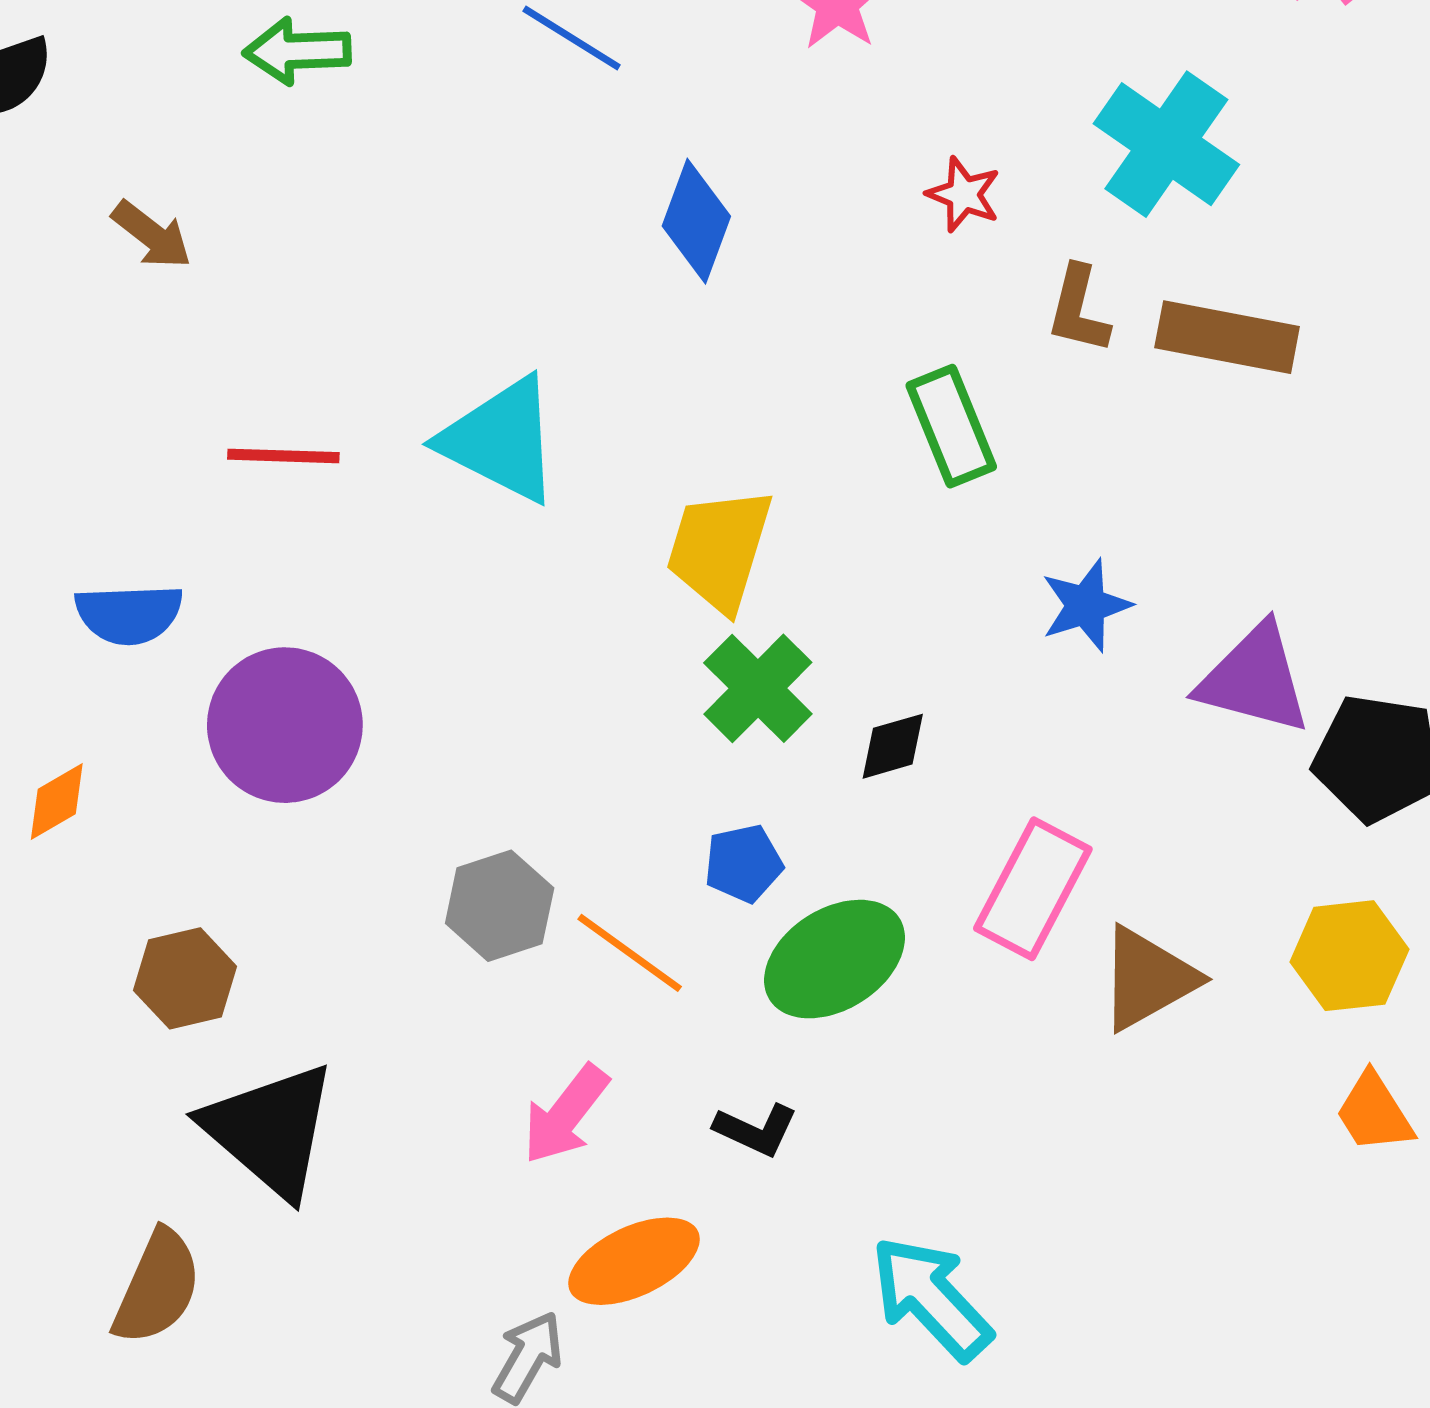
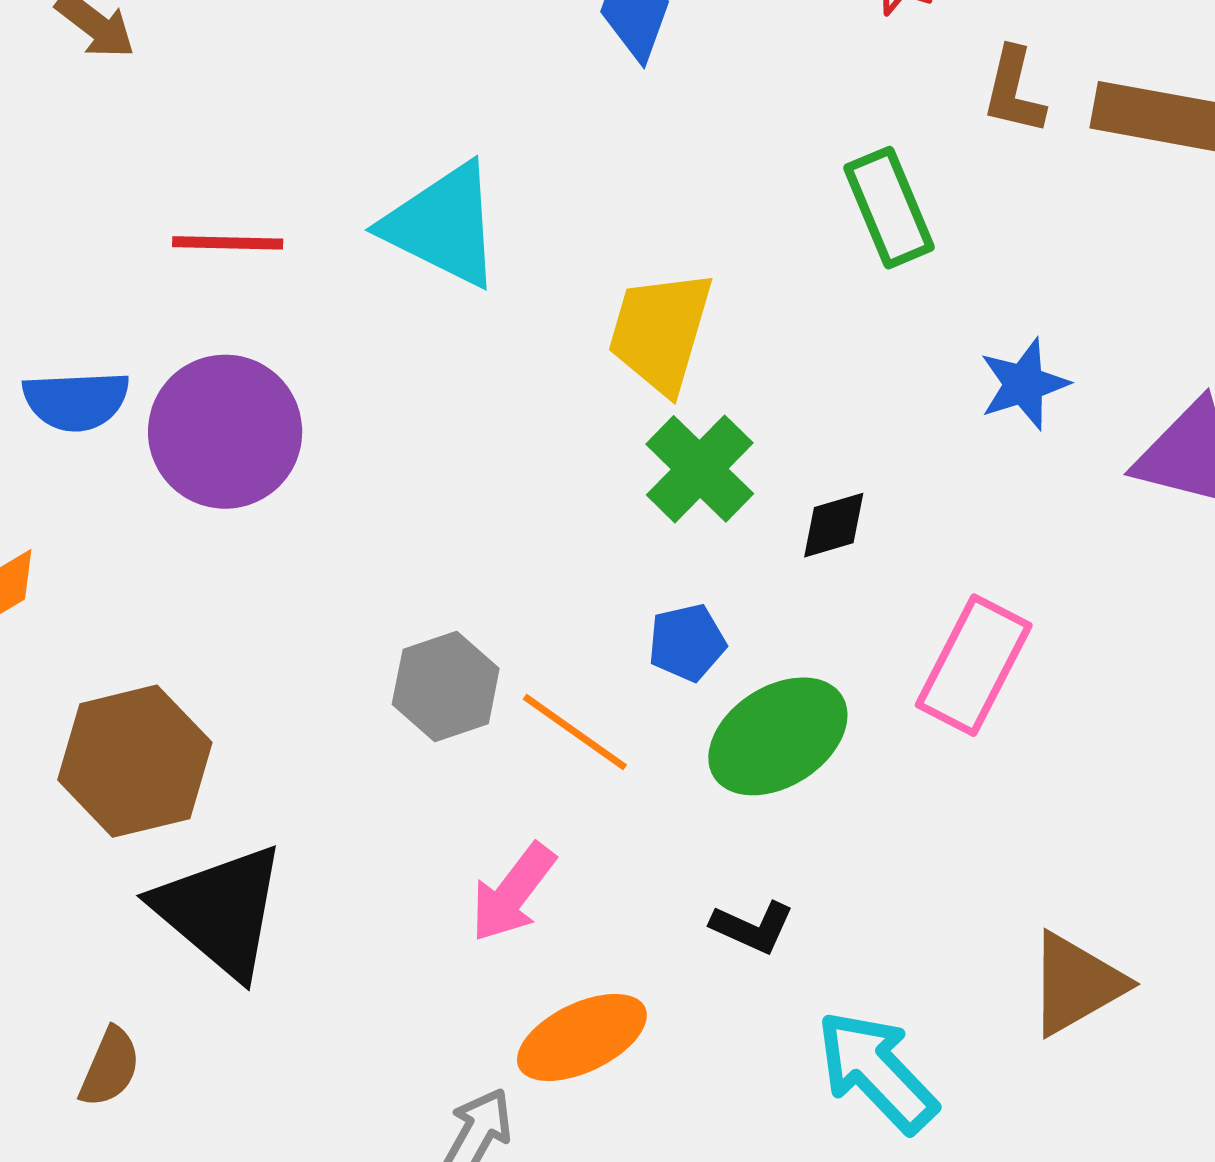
purple circle: (285, 725) -> (225, 432), moved
brown hexagon: (185, 978) -> (135, 761), size x1.5
brown triangle: (1148, 979) -> (1076, 984), moved
black L-shape: (756, 1130) -> (752, 927), moved
brown semicircle: (157, 1287) -> (110, 1067), size x0.7

